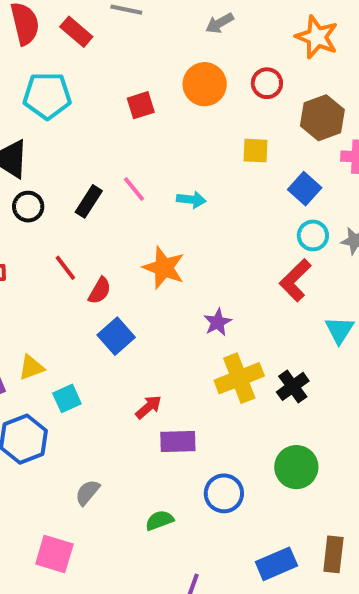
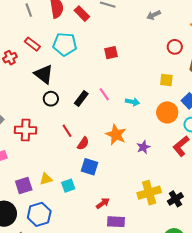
orange circle: (205, 84) -> (167, 112), moved
purple star: (218, 322) -> (143, 147), moved
blue square: (116, 336) -> (89, 167), turned -36
cyan square: (67, 398) -> (68, 186), moved

